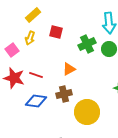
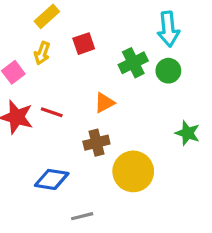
red square: (56, 32) -> (84, 44), turned -32
blue diamond: (36, 101) -> (52, 179), moved

